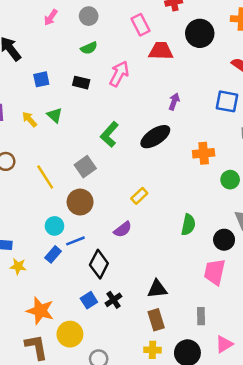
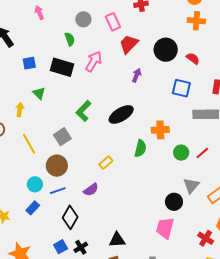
gray circle: (89, 16) -> (83, 19), moved
pink arrow: (51, 17) -> (39, 13), turned 120
black circle: (200, 33) -> (166, 50), moved
green semicircle: (89, 48) -> (70, 39), turned -88
red trapezoid: (161, 51) -> (129, 44), turned -50
black rectangle: (81, 83) -> (62, 67), size x1.6
purple arrow: (174, 102) -> (137, 75), moved
yellow arrow: (29, 119) -> (20, 110), moved, turned 48
green semicircle: (188, 225) -> (140, 148), moved
blue line: (75, 241) -> (58, 191), moved

